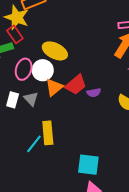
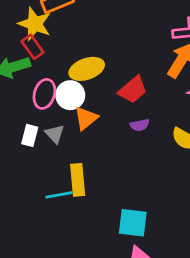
yellow ellipse: (55, 51) -> (87, 69), turned -45
red trapezoid: (76, 85) -> (133, 90), moved
cyan line: (34, 144) -> (59, 195), turned 42

